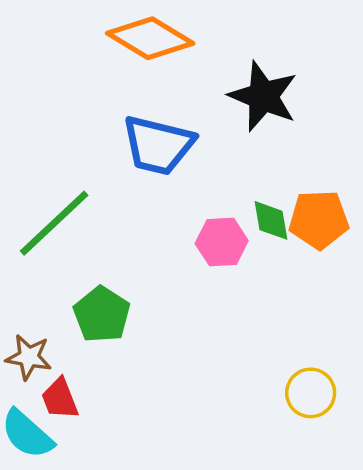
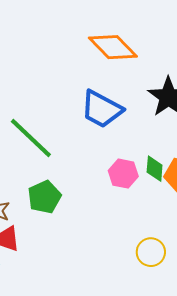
green line: (54, 223) -> (31, 138), turned 72
yellow circle: (311, 393) -> (151, 252), moved

